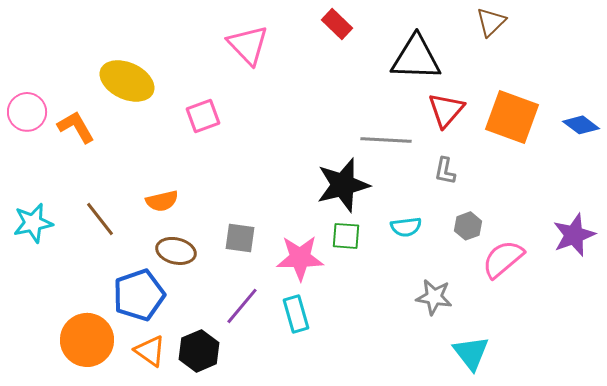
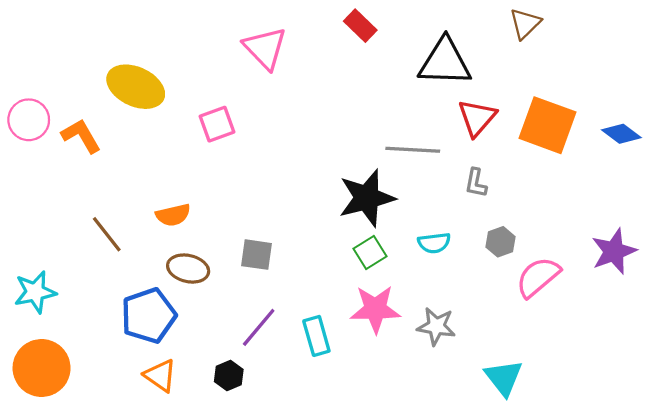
cyan star: (33, 223) -> (35, 292), moved
green square: (346, 236) -> (370, 252), turned -36
pink star: (300, 258) -> (375, 309), moved
gray star: (434, 297) -> (436, 326), moved
orange circle: (87, 340) -> (42, 368), moved
black hexagon: (199, 351) -> (229, 375), moved, size x0.7

